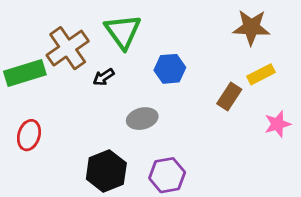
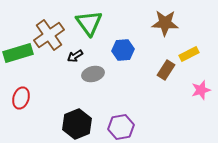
brown star: (251, 27) -> (165, 23), moved
gray ellipse: (142, 119) -> (93, 74), moved

